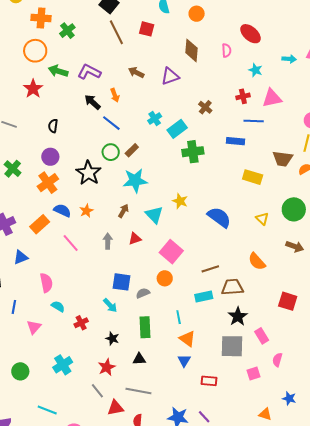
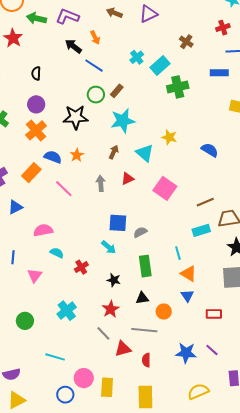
black star: (88, 173) -> (76, 117), turned -30
blue semicircle: (219, 217) -> (210, 150), size x0.7
orange circle: (165, 278) -> (164, 311), moved
pink semicircle: (46, 283) -> (43, 230), turned -84

